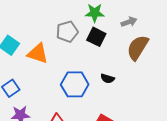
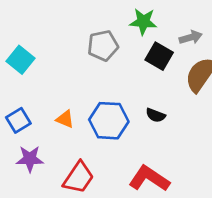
black square: (96, 37) -> (159, 56), moved
orange triangle: (38, 53) -> (65, 119), moved, size x0.6

